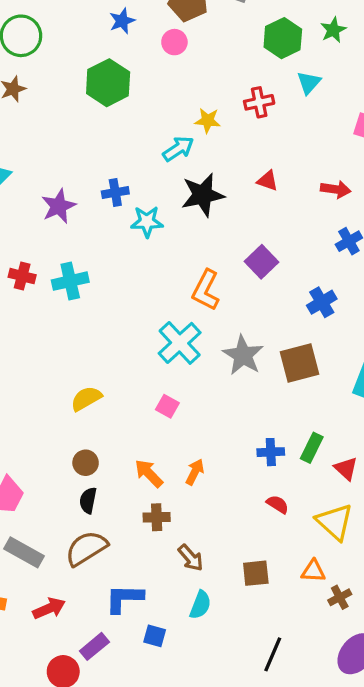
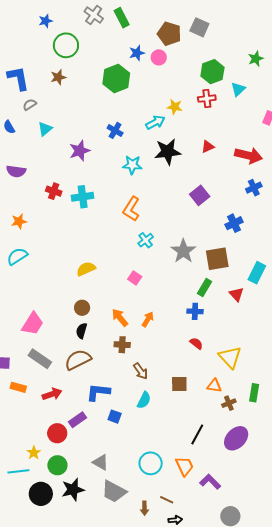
blue star: (122, 21) -> (137, 53), moved
green hexagon: (283, 38) -> (212, 72), moved
red triangle: (268, 181) -> (208, 147), turned -48
red arrow: (336, 189) -> (249, 156), size x1.5
blue cross: (115, 192) -> (115, 130), moved, turned 35
orange L-shape: (206, 290) -> (131, 209), moved
cyan cross: (180, 343) -> (146, 240), size x0.6
green rectangle: (312, 448) -> (205, 288), moved
red triangle: (346, 468) -> (236, 294), moved
black line: (273, 654) -> (197, 434), moved

